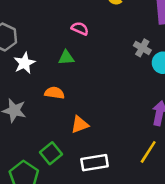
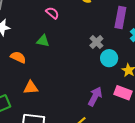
green triangle: (66, 58) -> (43, 41), moved

